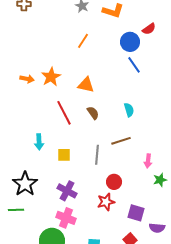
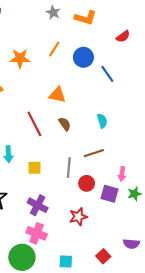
blue circle: (130, 42) -> (83, 57), moved
orange star: (51, 77) -> (20, 58), moved, turned 30
red circle: (114, 182) -> (87, 183), moved
purple square: (136, 213) -> (109, 194), moved

